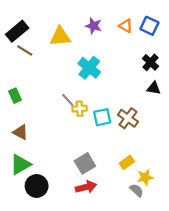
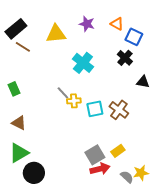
blue square: (149, 26) -> (134, 37), moved
black cross: (151, 62) -> (125, 58), moved
gray square: (85, 163) -> (95, 155), moved
yellow star: (145, 177) -> (141, 173), moved
red arrow: (86, 187) -> (100, 169), moved

